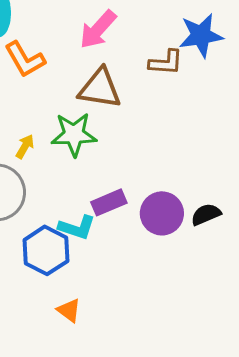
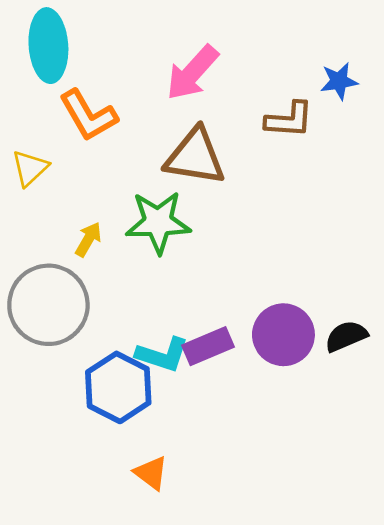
blue star: (201, 35) -> (339, 81), size x0.6
purple rectangle: (109, 202) -> (208, 346), moved

